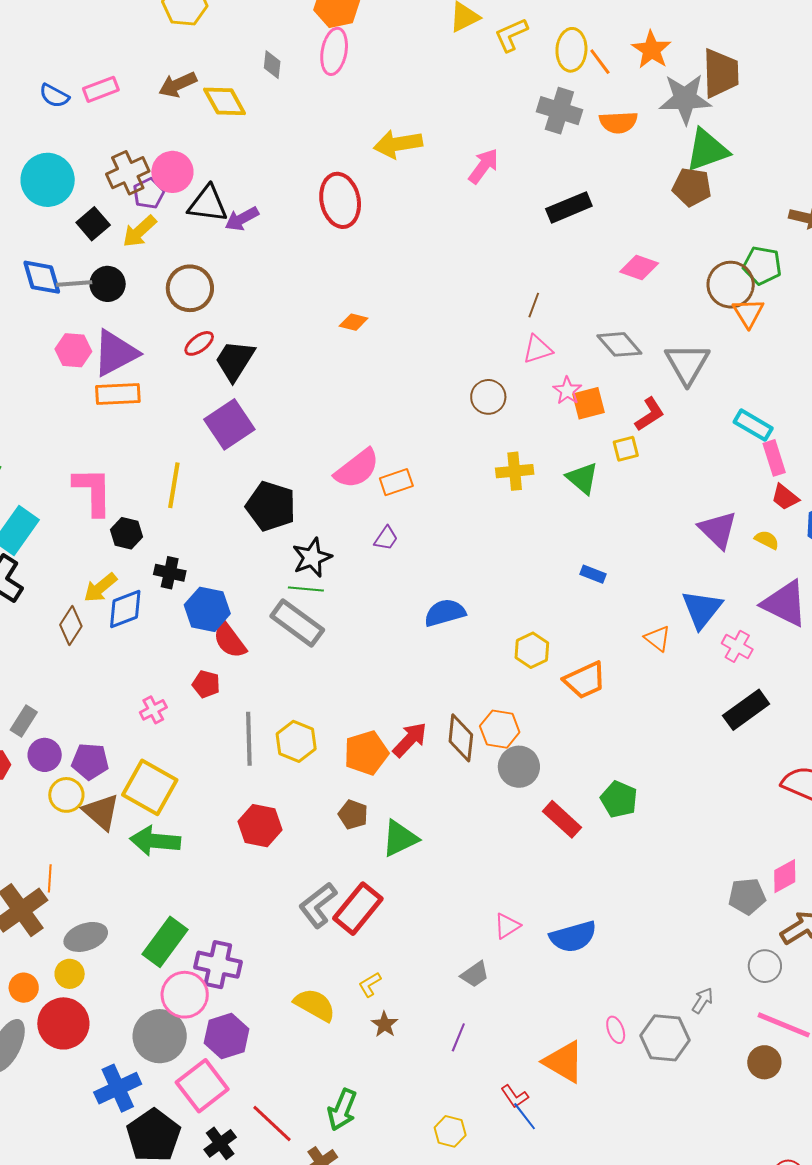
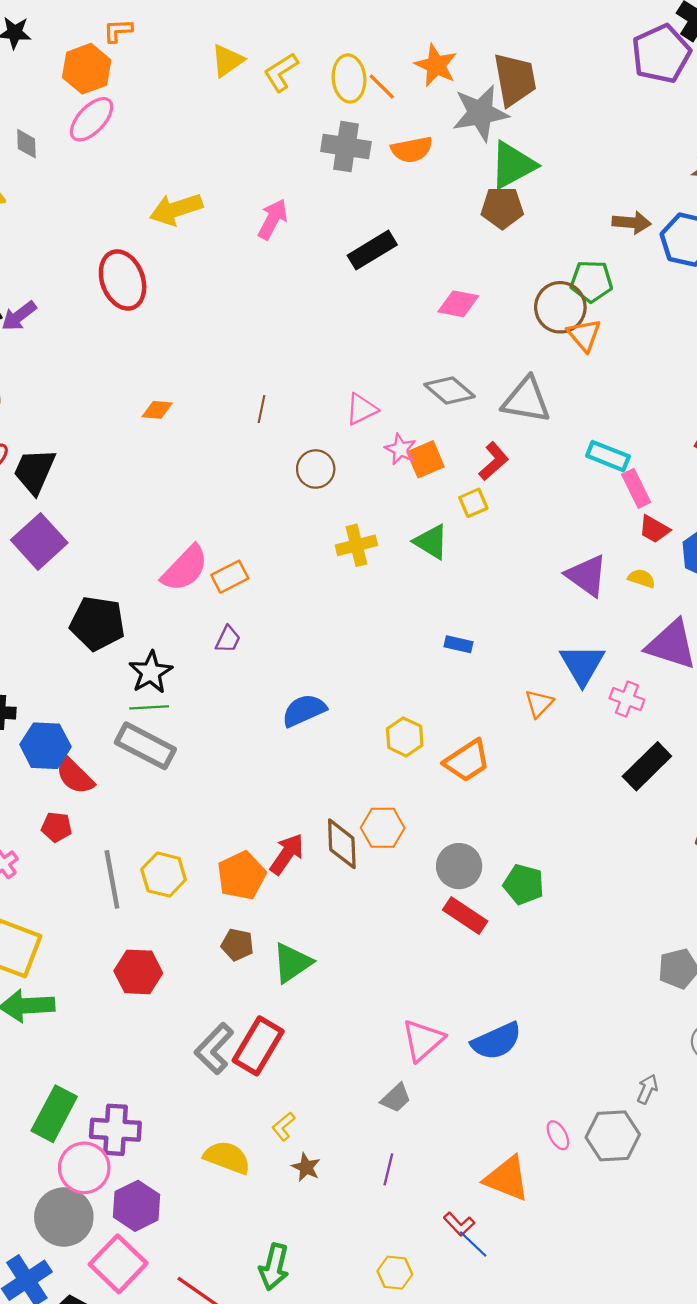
pink ellipse: (334, 51) -> (92, 119), turned 42
brown line: (534, 305) -> (262, 409), moved
gray triangle: (687, 364) -> (526, 400), turned -42
orange triangle: (657, 638) -> (539, 703), turned 44
gray circle: (519, 767) -> (459, 866), moved
pink triangle: (507, 926) -> (423, 1040), size x1.5

